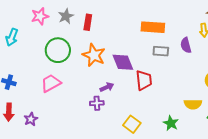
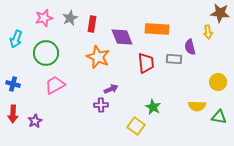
green circle: (58, 50) -> (46, 53), moved
gray rectangle: (161, 51) -> (174, 59), moved
purple diamond: (123, 62) -> (122, 37), moved
red trapezoid: (144, 80) -> (146, 63), moved
green star: (171, 123) -> (153, 107), moved

